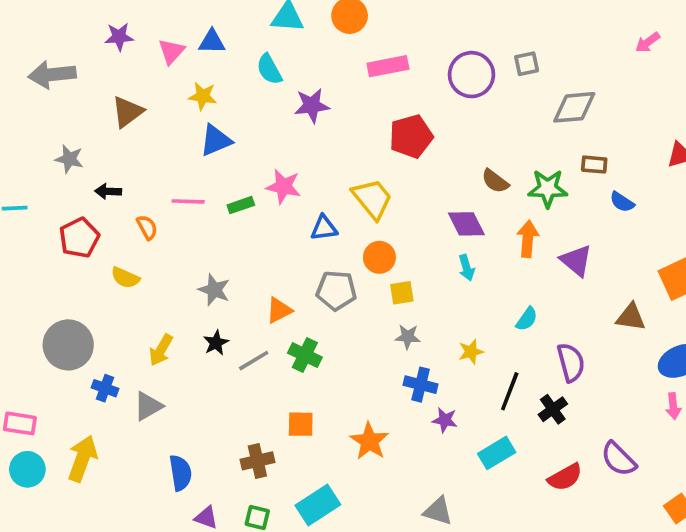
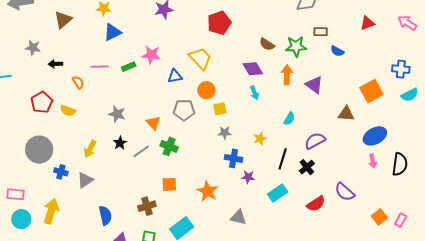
red pentagon: (79, 238) -> (42, 102), moved
orange triangle: (279, 310) -> (153, 123), turned -42
purple semicircle: (571, 362) -> (315, 141), turned -100
gray triangle: (438, 511) -> (238, 217), moved

